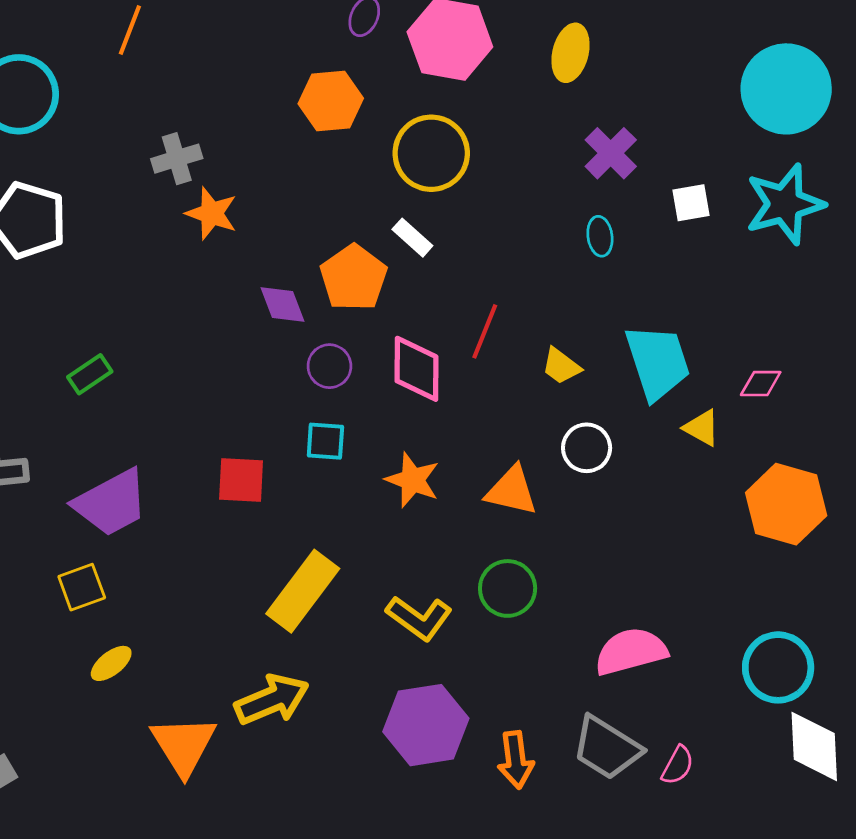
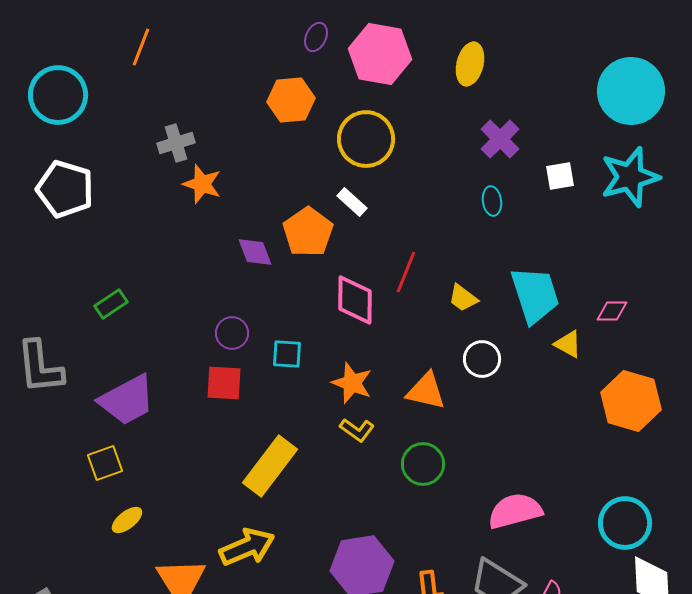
purple circle: (329, 366) -> (232, 333), moved
yellow L-shape: (419, 618) -> (357, 430), moved, size x0.7

